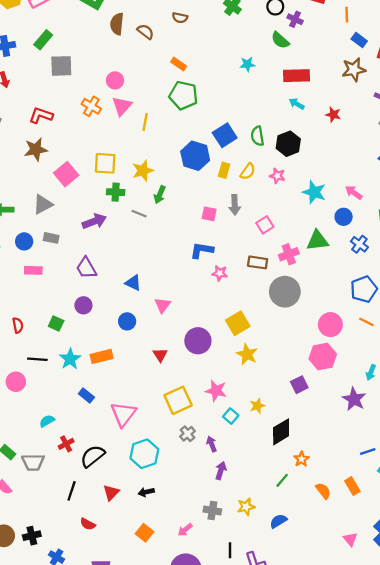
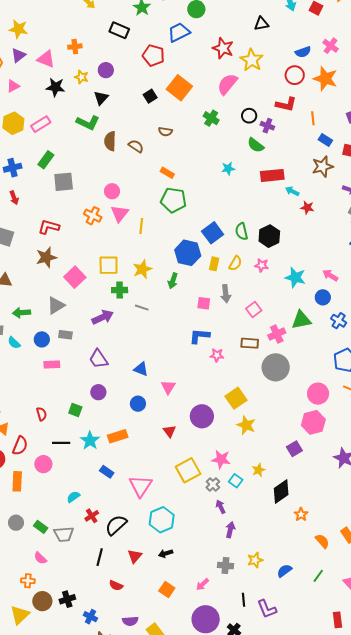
cyan arrow: (297, 104) -> (292, 191), moved
green arrow: (160, 195) -> (173, 281), moved
gray cross: (187, 434) -> (213, 484), moved
green line: (282, 480) -> (318, 576), moved

